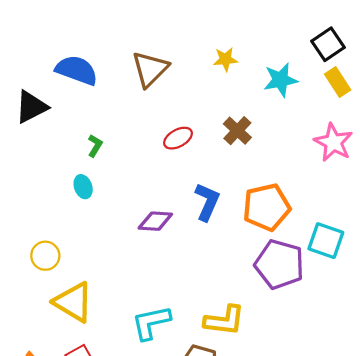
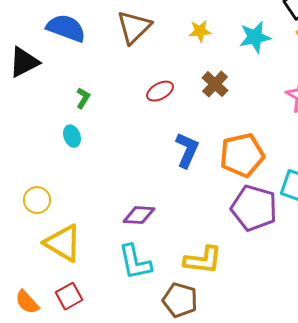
yellow star: (225, 59) -> (200, 31), moved
purple diamond: (155, 221) -> (139, 215), moved
cyan L-shape: (151, 323) -> (135, 262), turned -90

